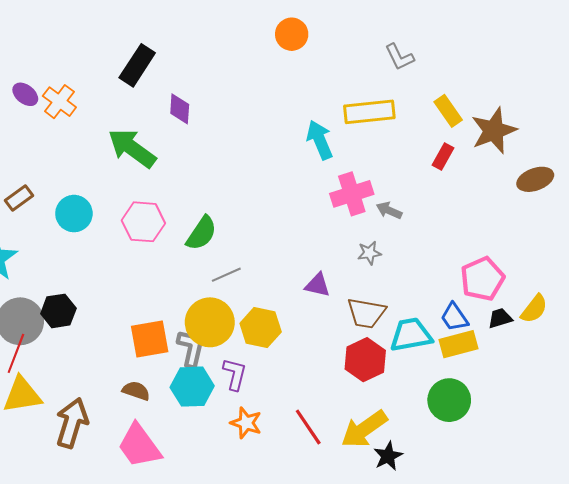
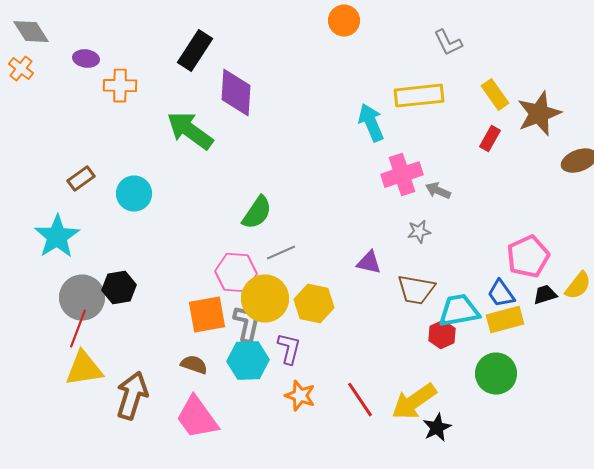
purple ellipse: (25, 94) -> (86, 59), moved, turned -30
orange cross: (59, 102) -> (120, 86), turned -36
purple diamond: (180, 109) -> (236, 93), size x1.6
pink hexagon: (143, 222) -> (236, 273), moved
red hexagon: (365, 360) -> (442, 335), moved, size x0.7

